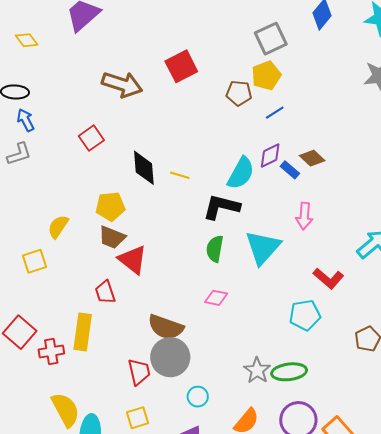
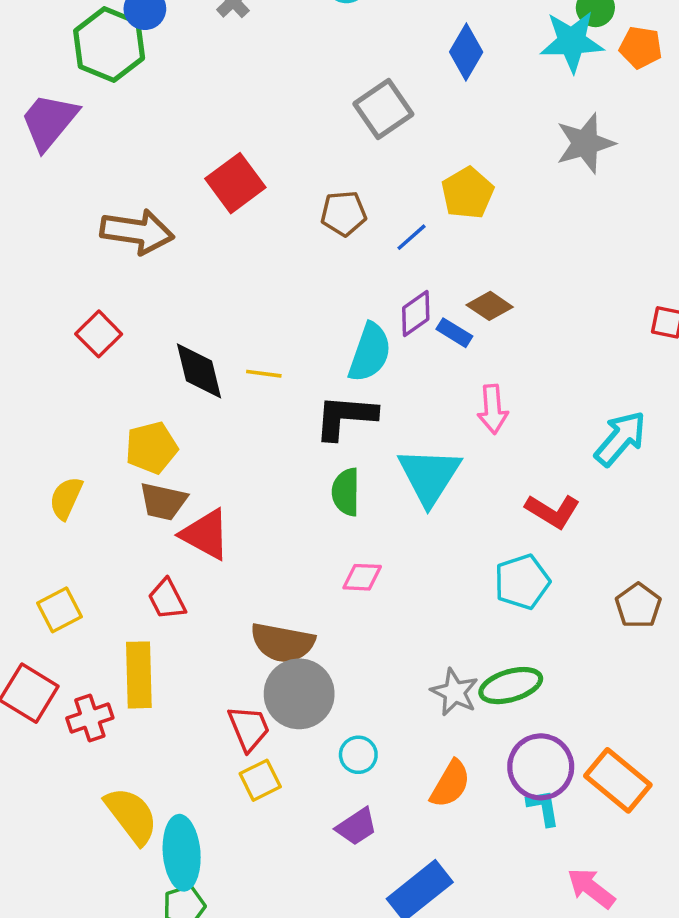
yellow pentagon: (266, 75) -> (467, 193), moved
yellow square: (35, 261) -> (59, 610), moved
yellow square: (137, 418) -> (260, 780), moved

